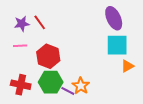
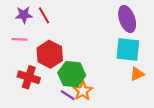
green hexagon: (51, 82) -> (72, 74), moved
red cross: (21, 85) -> (29, 77), moved

